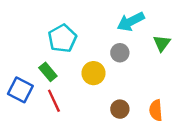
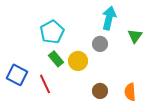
cyan arrow: (131, 22) -> (109, 18), turned 130
green rectangle: (48, 72) -> (56, 59), moved

